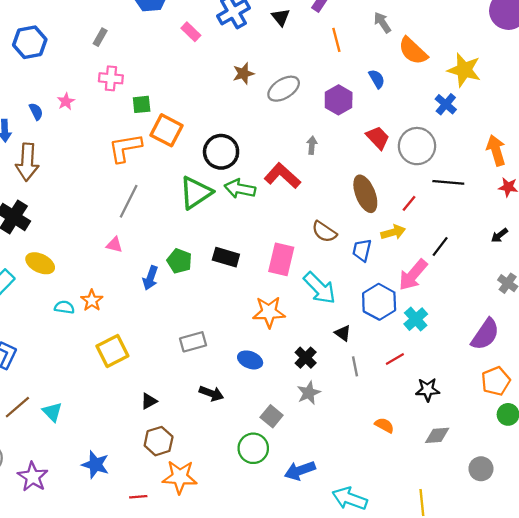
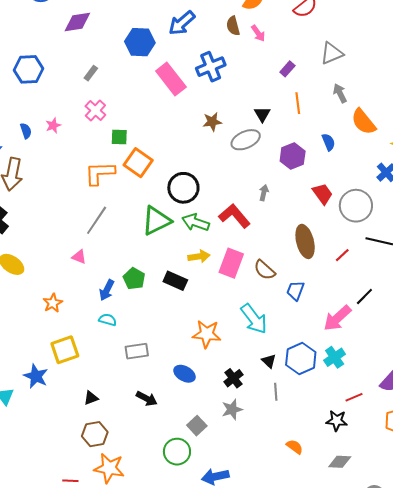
black triangle: (281, 17) -> (262, 114), moved
pink rectangle: (191, 32) -> (171, 79), size x1.8
pink cross: (111, 78) -> (95, 110), turned 30
yellow arrow: (393, 232) -> (199, 256), moved
pink rectangle: (281, 259) -> (231, 263), moved
blue hexagon: (379, 302) -> (301, 358), moved
cyan semicircle: (64, 307) -> (108, 320), moved
red line: (395, 359) -> (354, 397), moved
blue star: (95, 465) -> (36, 376), moved

